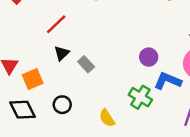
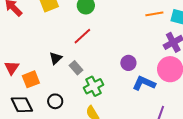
red line: (56, 24) -> (82, 36), moved
green cross: (140, 97) -> (94, 86), moved, turned 30

